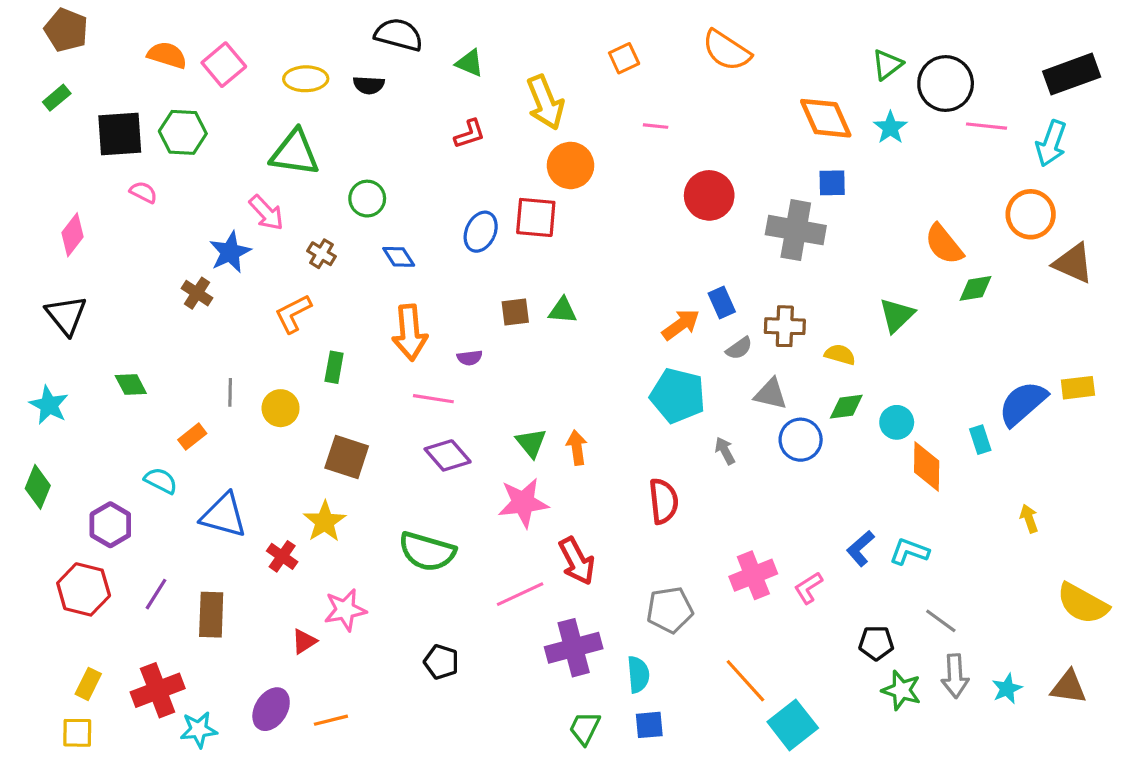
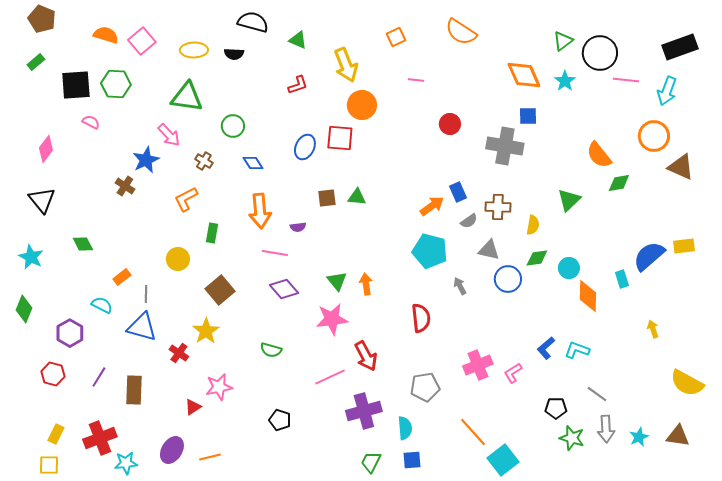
red circle: (709, 195) -> (450, 124), size x0.7
yellow semicircle: (840, 355) -> (533, 225), turned 84
gray line: (230, 392) -> (146, 294), moved
brown square: (347, 457) -> (220, 290), turned 32
green semicircle: (427, 552) -> (271, 350), size x0.6
red hexagon: (84, 589) -> (53, 374), size x0.7

